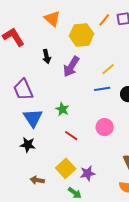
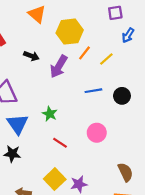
orange line: (104, 20) -> (84, 53), moved
black arrow: (47, 56) -> (31, 56), turned -56
yellow line: (108, 69) -> (106, 59), moved

